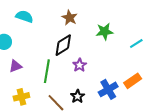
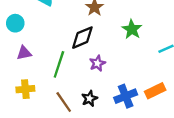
green star: (105, 32) -> (132, 29), turned 30

